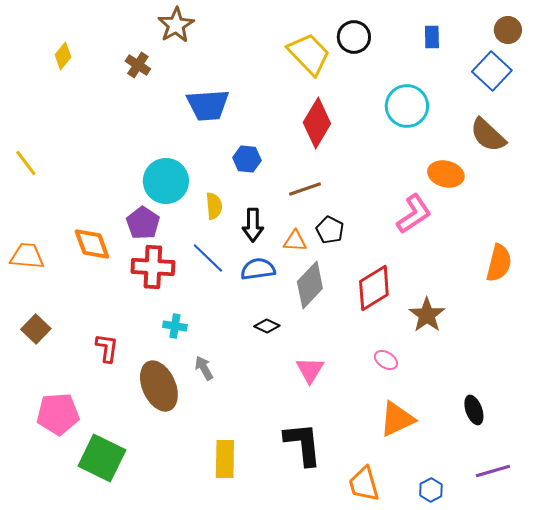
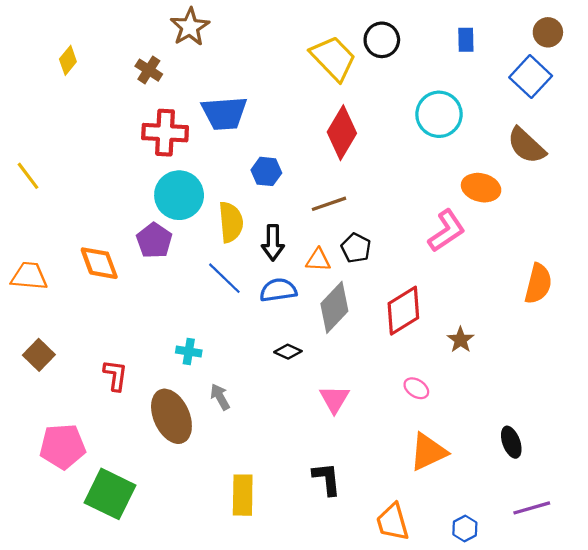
yellow semicircle: (214, 206) -> (231, 222), size x1.4
red cross: (153, 267) -> (165, 133), moved
brown star: (427, 315) -> (461, 340), size x0.7
black L-shape: (303, 444) -> (327, 479), size x0.7

